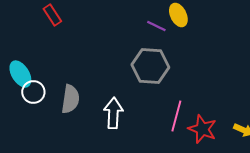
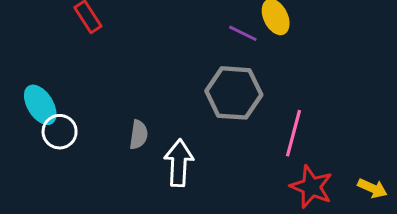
gray semicircle: (70, 99) -> (139, 135), moved, size x0.7
pink line: (176, 116) -> (293, 133), moved

